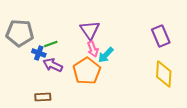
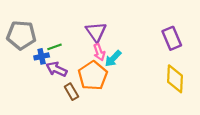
blue cross: (39, 53) -> (42, 56), turned -32
brown rectangle: (43, 97) -> (71, 92), moved, turned 63

